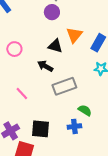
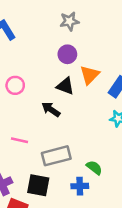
purple circle: (52, 12) -> (67, 54), moved
gray rectangle: (64, 86) -> (56, 156), moved
pink line: (22, 94) -> (19, 140), turned -40

